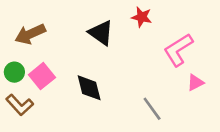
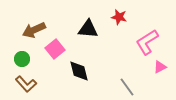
black triangle: (101, 33) -> (88, 29), turned -30
pink square: (42, 76) -> (55, 49), moved

